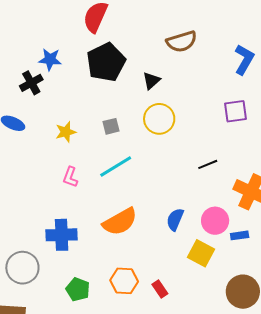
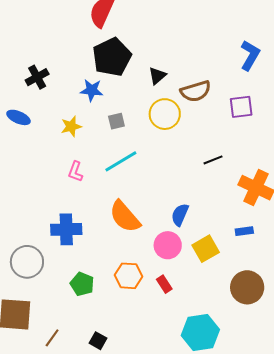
brown semicircle: (182, 42) -> (196, 91), moved
blue star: (50, 59) -> (92, 90), moved
pink circle: (215, 221) -> (168, 245), moved
orange semicircle: (120, 222) -> (125, 217), turned 78
yellow square: (201, 253) -> (206, 249), turned 32

